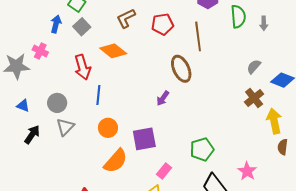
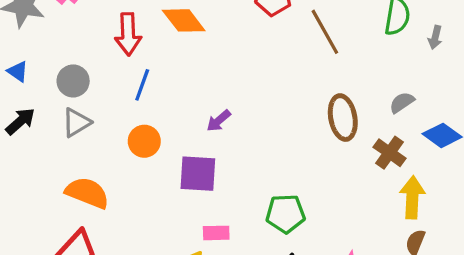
brown line: (198, 36) -> (325, 32), turned -36
brown ellipse: (181, 69) -> (343, 118), moved
purple arrow: (163, 98) -> (219, 121), moved
brown cross: (254, 98) -> (390, 153), turned -30
orange semicircle: (116, 161) -> (87, 193), moved, turned -124
pink rectangle: (164, 171) -> (216, 233), turned 35

